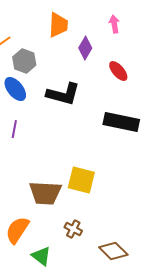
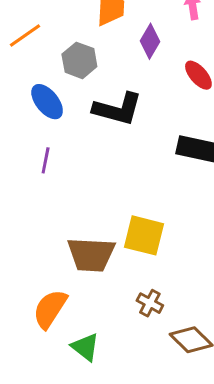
gray hexagon: (24, 61) -> (79, 60), moved
brown cross: (73, 229) -> (150, 303), moved

